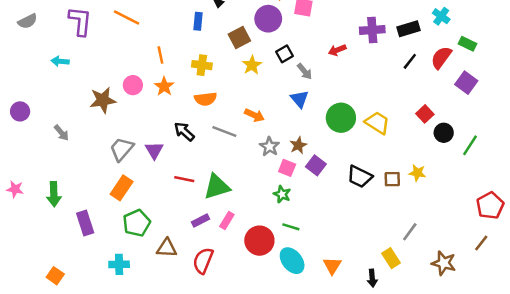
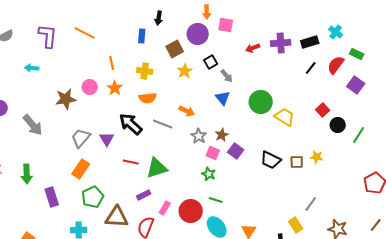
red arrow: (337, 50) -> (253, 48), moved
green circle: (341, 118) -> (261, 102), moved
black arrow: (184, 132) -> (131, 124), size x1.4
gray arrow: (61, 133) -> (33, 125), size x1.6
pink rectangle: (227, 220) -> (165, 208), moved
brown line: (481, 243) -> (376, 225), moved
brown triangle: (167, 248) -> (117, 217), size x1.4

